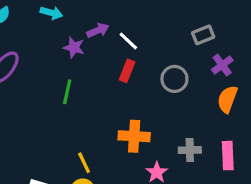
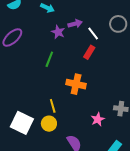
gray circle: (174, 79) -> (118, 24), moved
orange cross: (134, 136) -> (76, 84), moved

